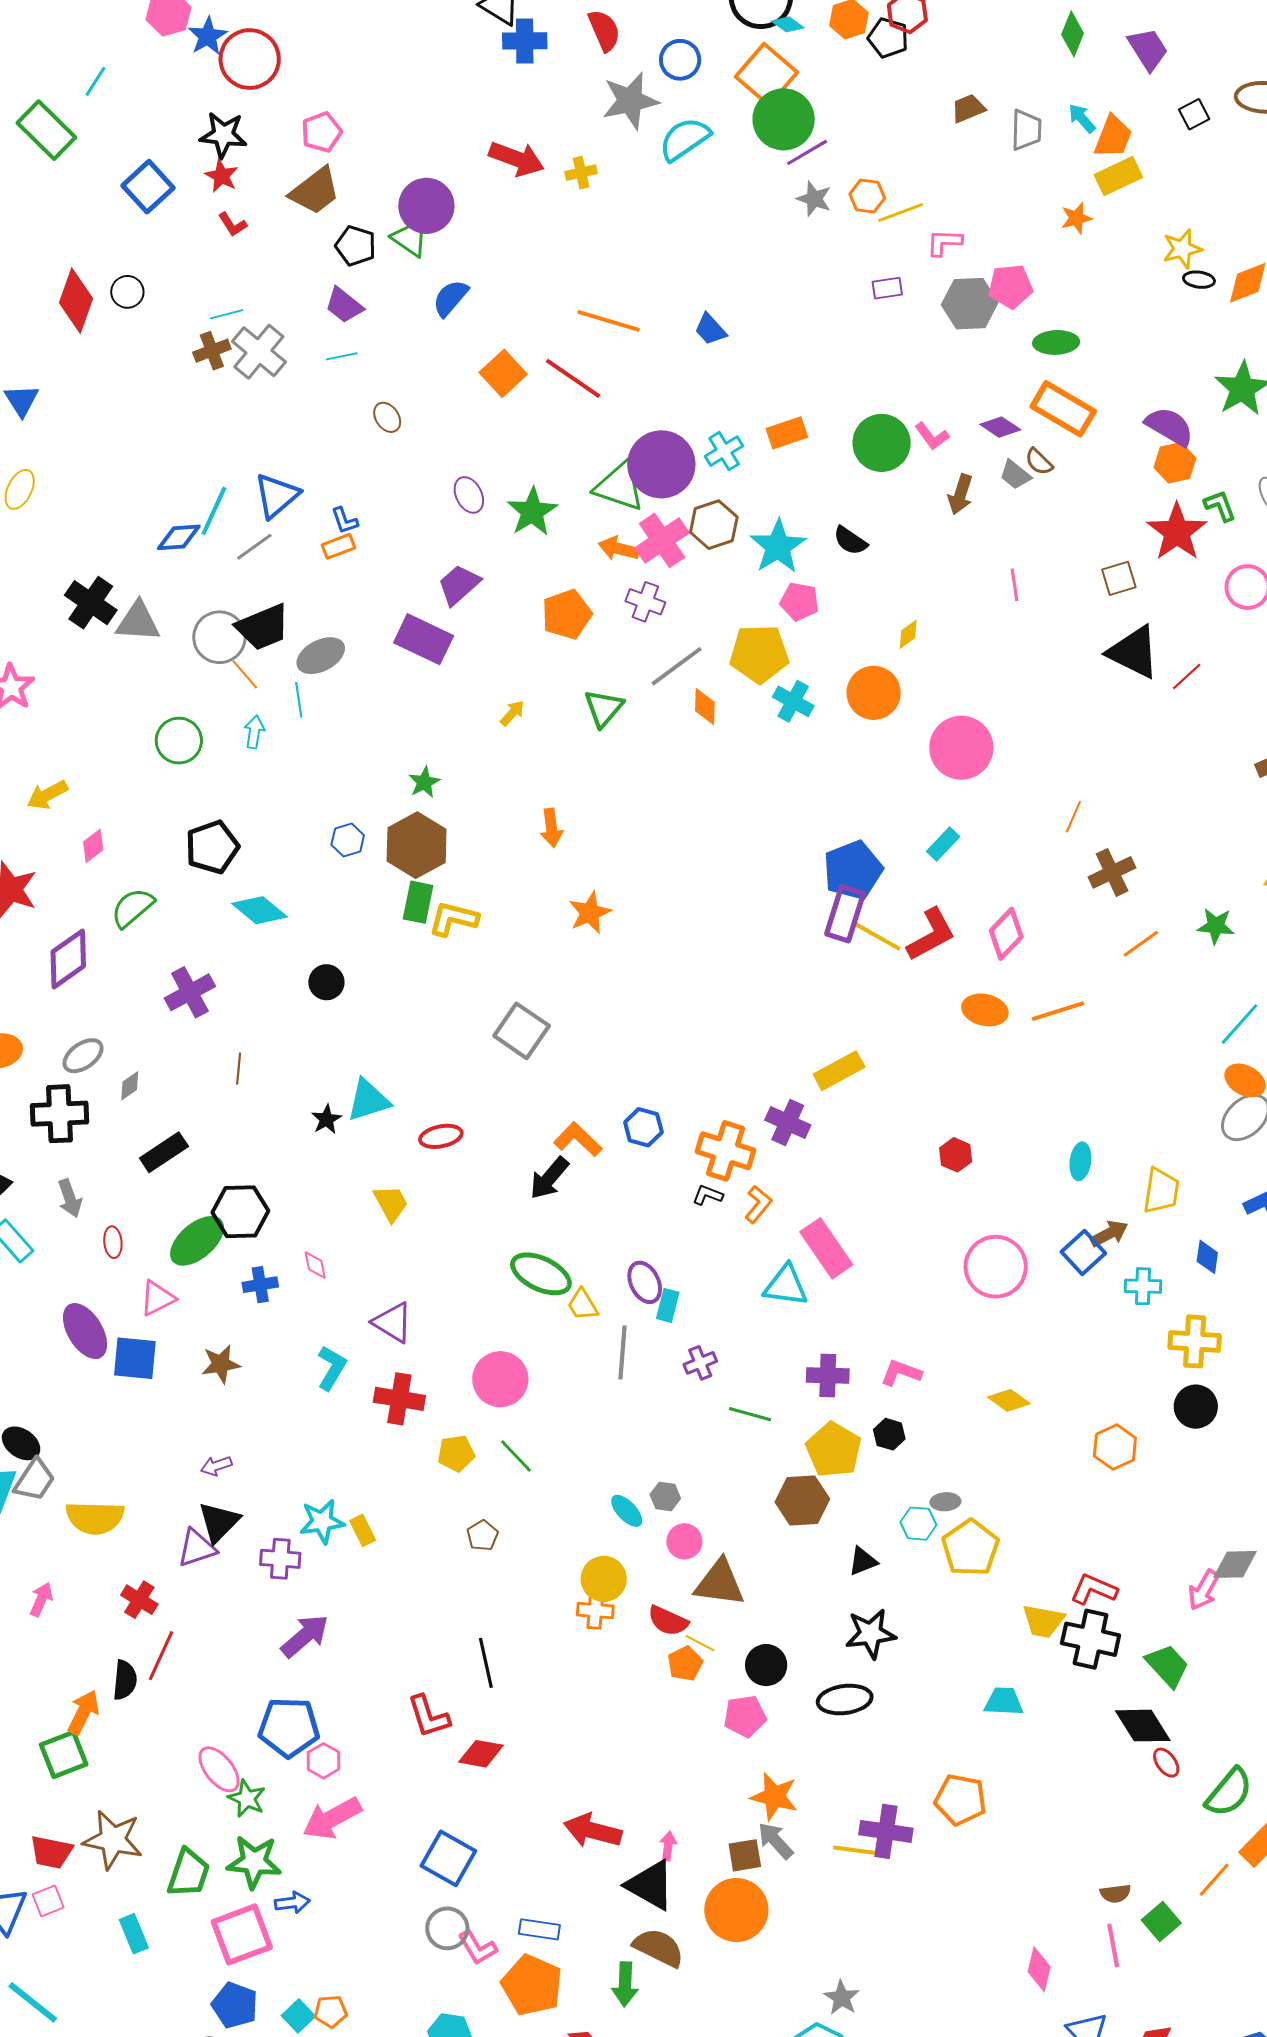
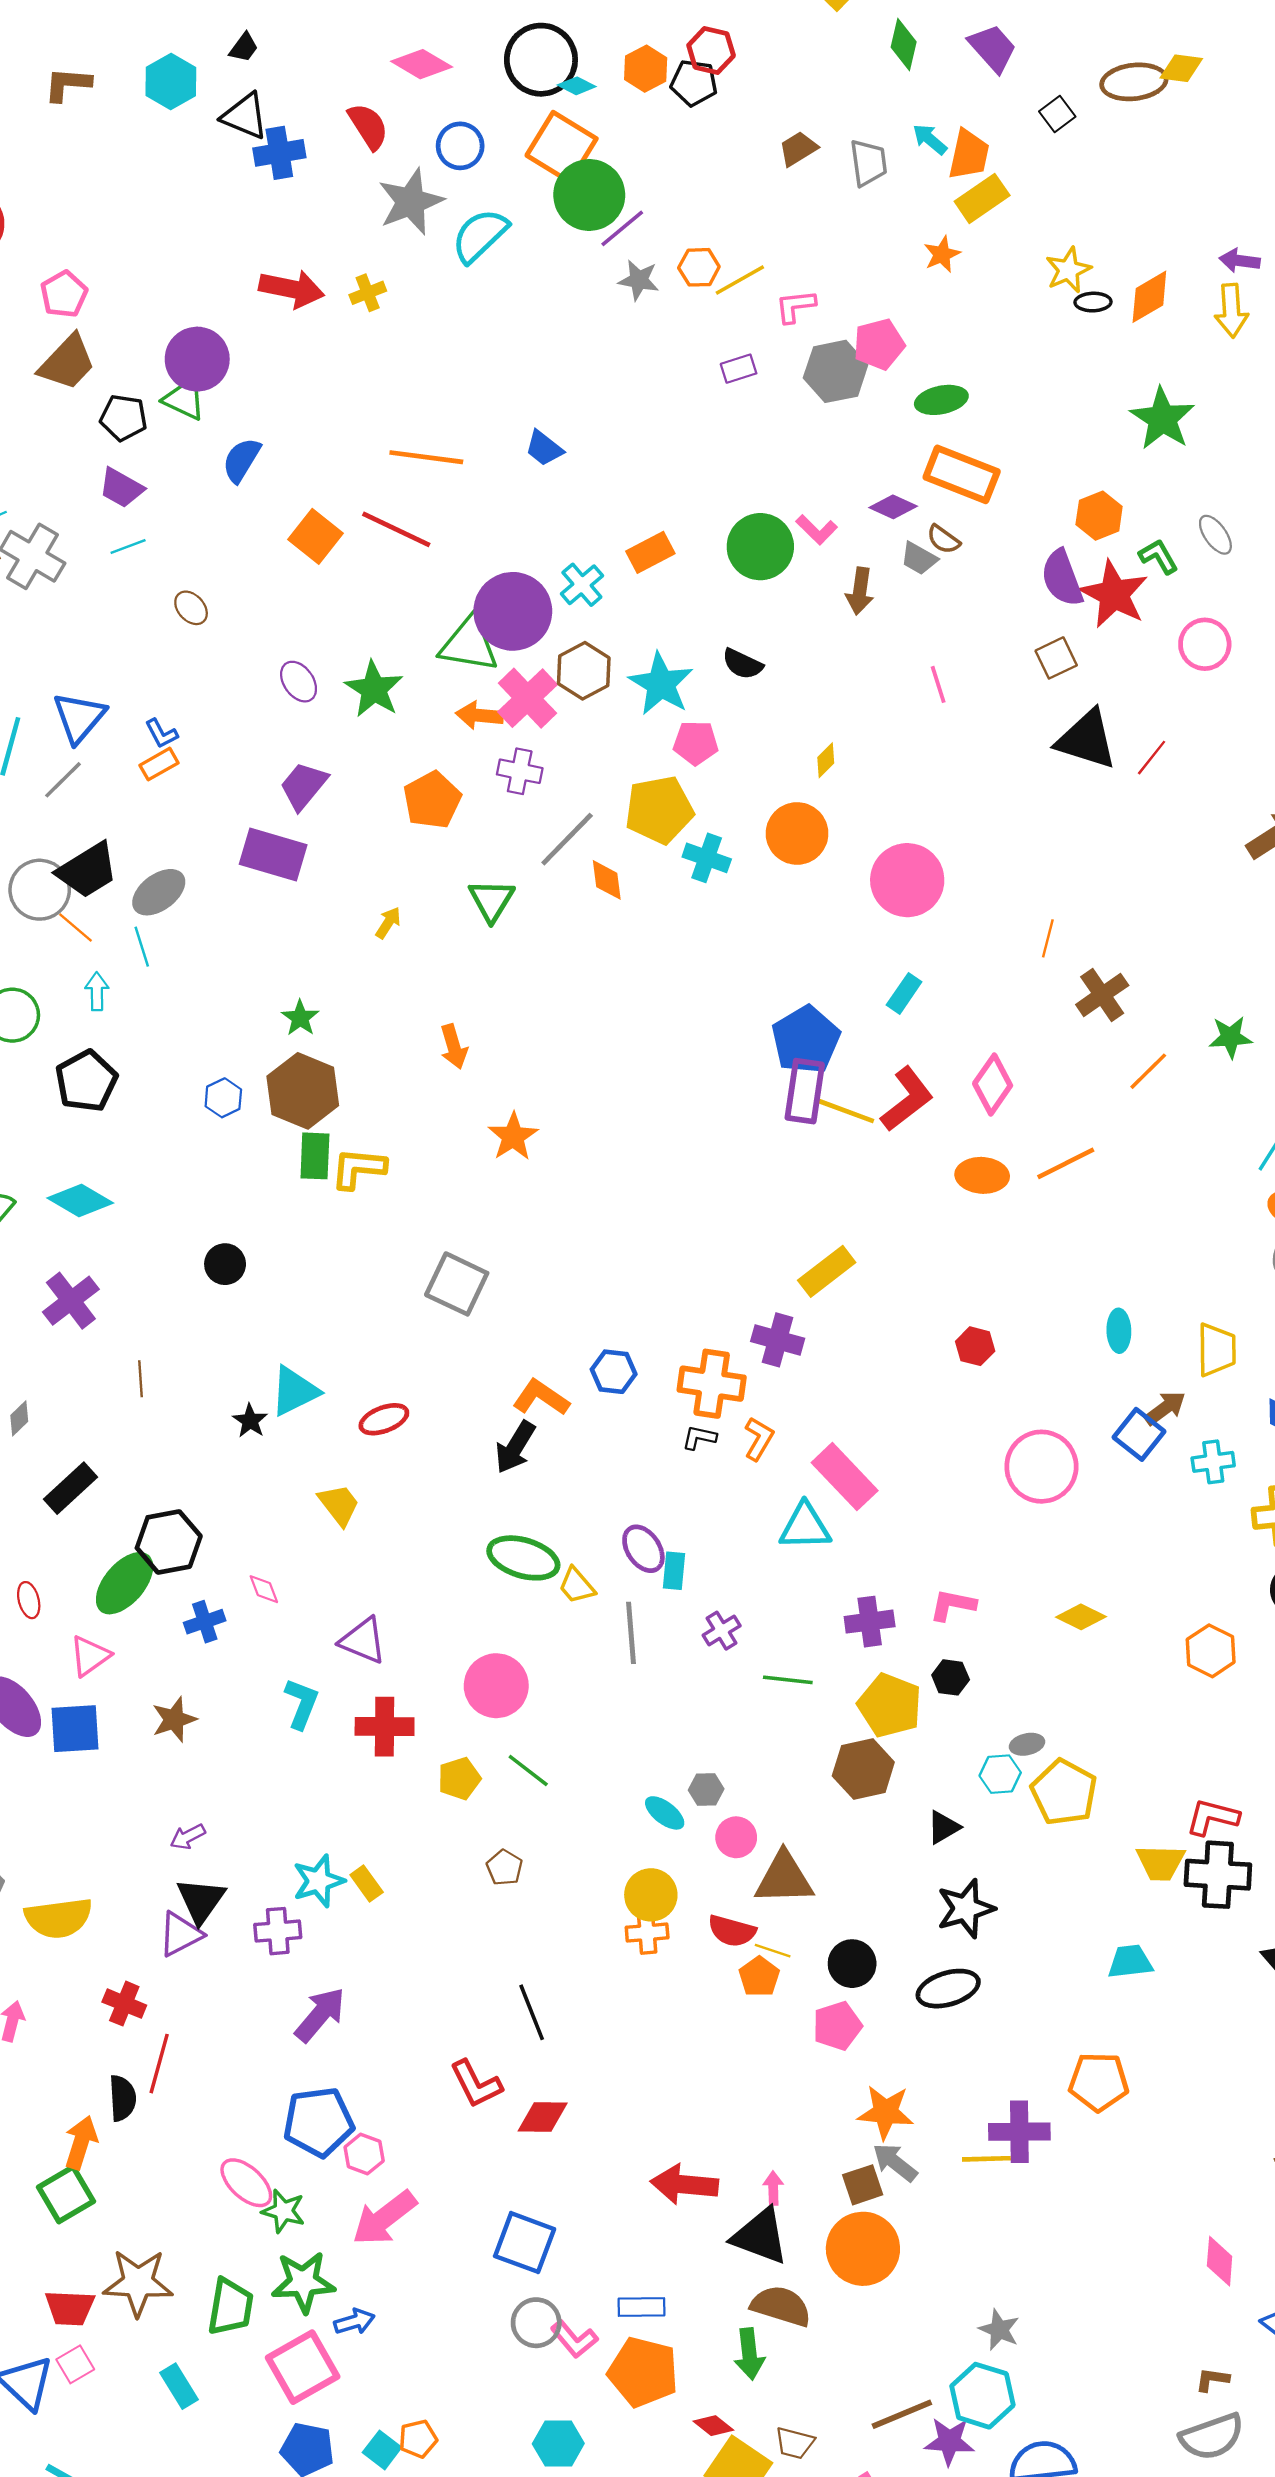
purple semicircle: (1170, 426) -> (1062, 578), moved, turned -132
black pentagon: (212, 847) -> (86, 1081), moved
cyan diamond: (260, 910) -> (80, 1201), moved

